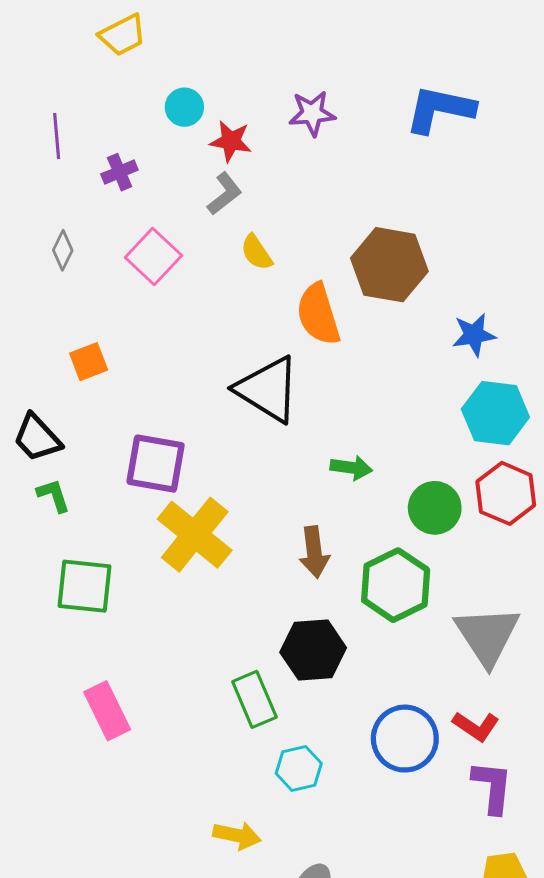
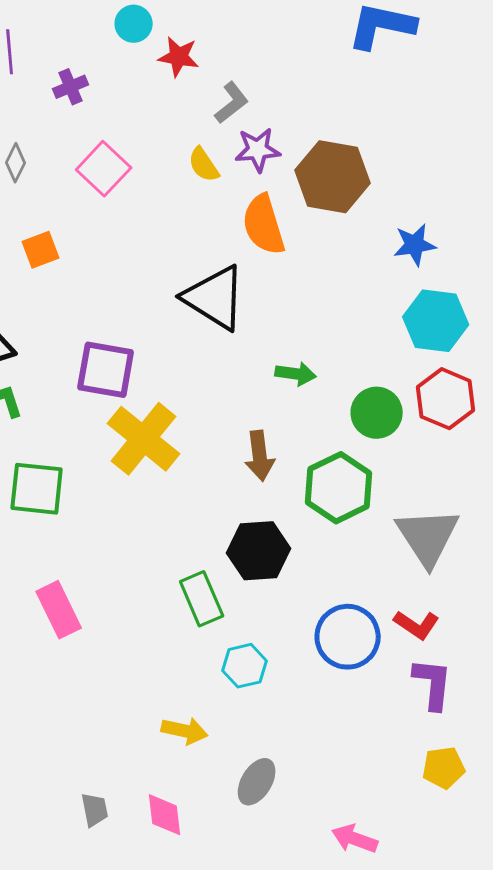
purple star: (312, 113) -> (258, 150), moved
gray L-shape: (225, 194) -> (232, 103), moved
orange square: (89, 362) -> (41, 250), moved

